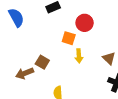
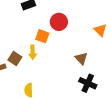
yellow arrow: (79, 56) -> (33, 52), moved

